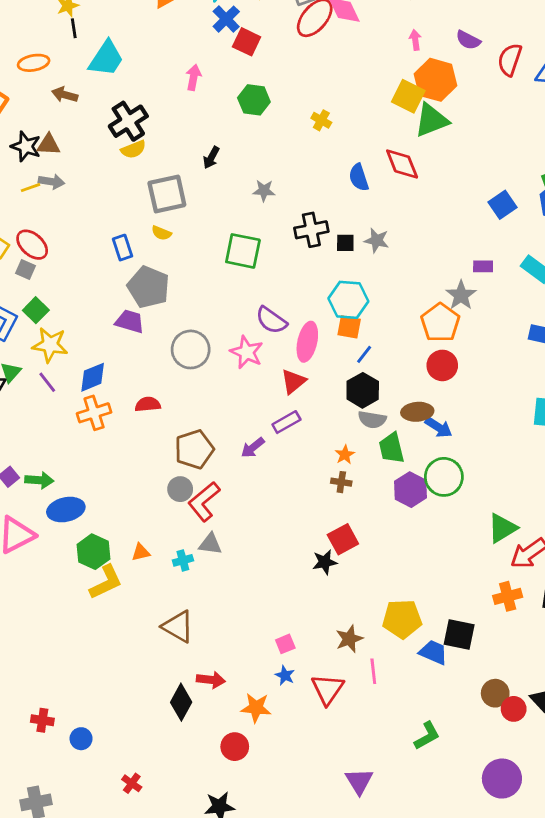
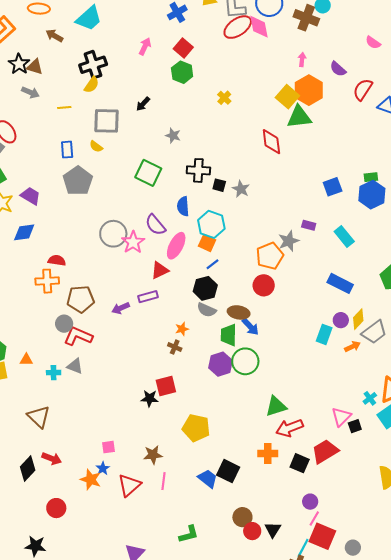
red square: (247, 42) -> (183, 48), moved
yellow semicircle: (133, 149) -> (92, 85), turned -48
blue semicircle: (359, 177) -> (183, 206), moved
yellow line: (31, 188) -> (64, 107), moved
purple trapezoid: (130, 321) -> (31, 196), moved
gray circle: (191, 349) -> (113, 234), moved
orange cross: (94, 413) -> (47, 281), moved
green trapezoid: (392, 448) -> (229, 335), moved
red L-shape: (204, 502) -> (78, 336), turned 48
yellow pentagon: (402, 619) -> (196, 428), moved
orange star: (256, 708) -> (91, 480), moved

